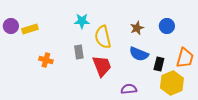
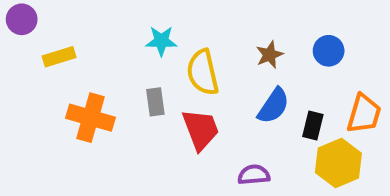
purple circle: (11, 26) -> (22, 19), moved
blue semicircle: (139, 54) -> (273, 106), turned -78
orange cross: (46, 60) -> (91, 118), size x1.6

